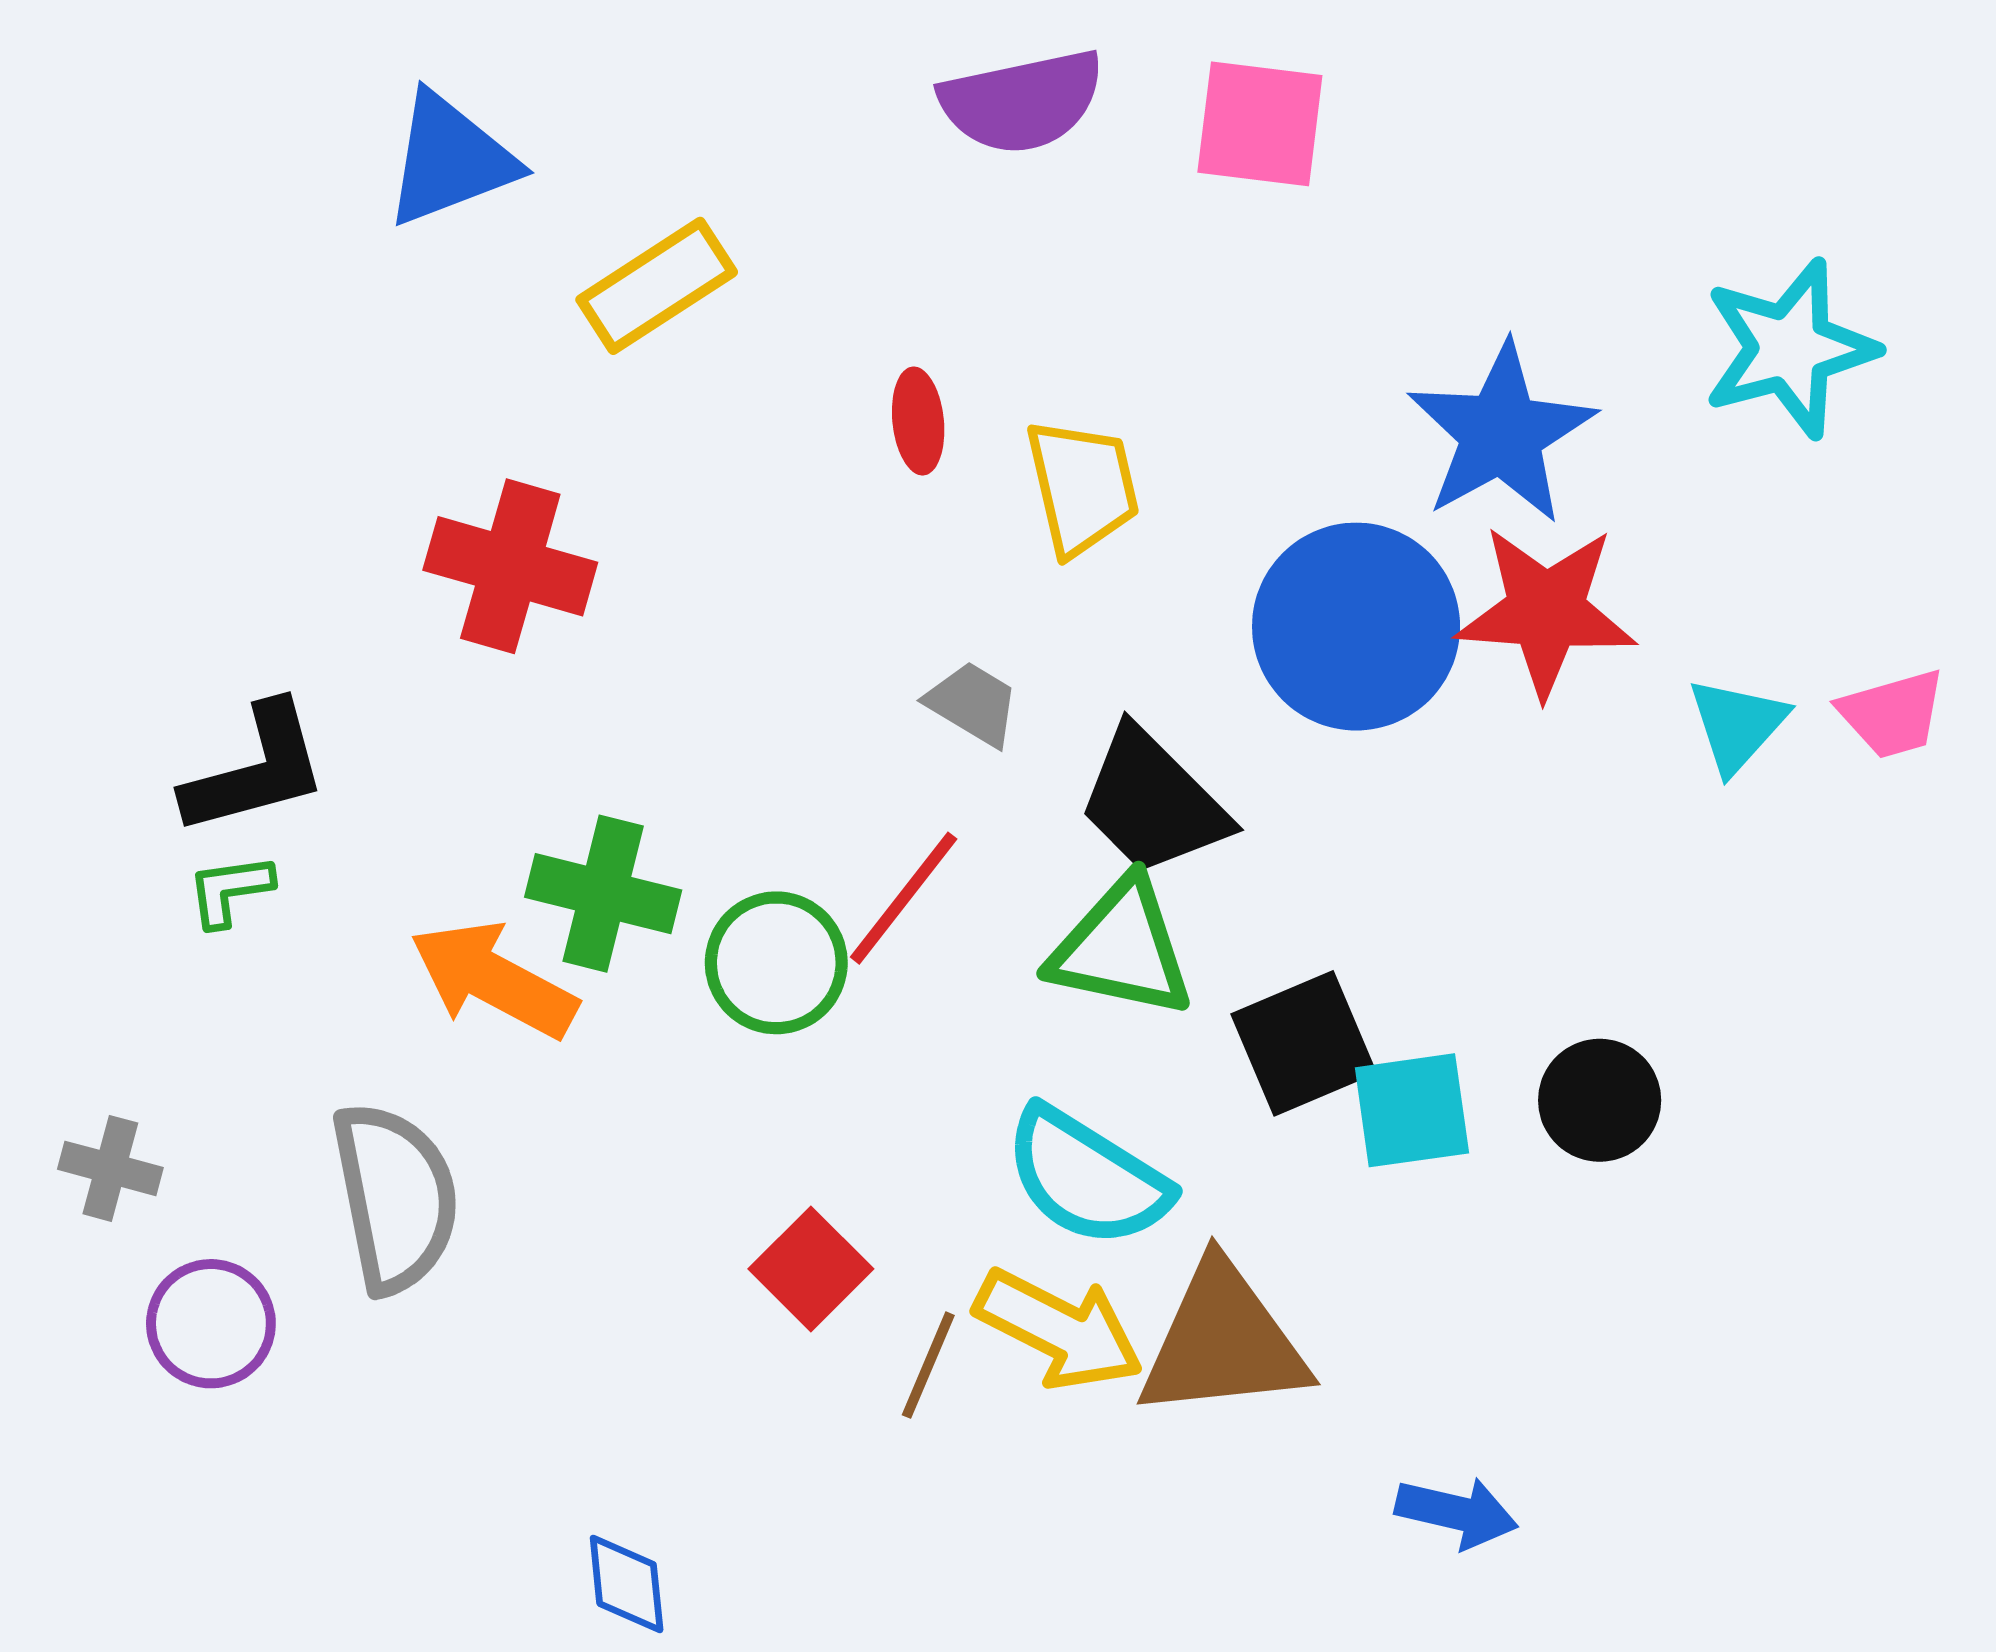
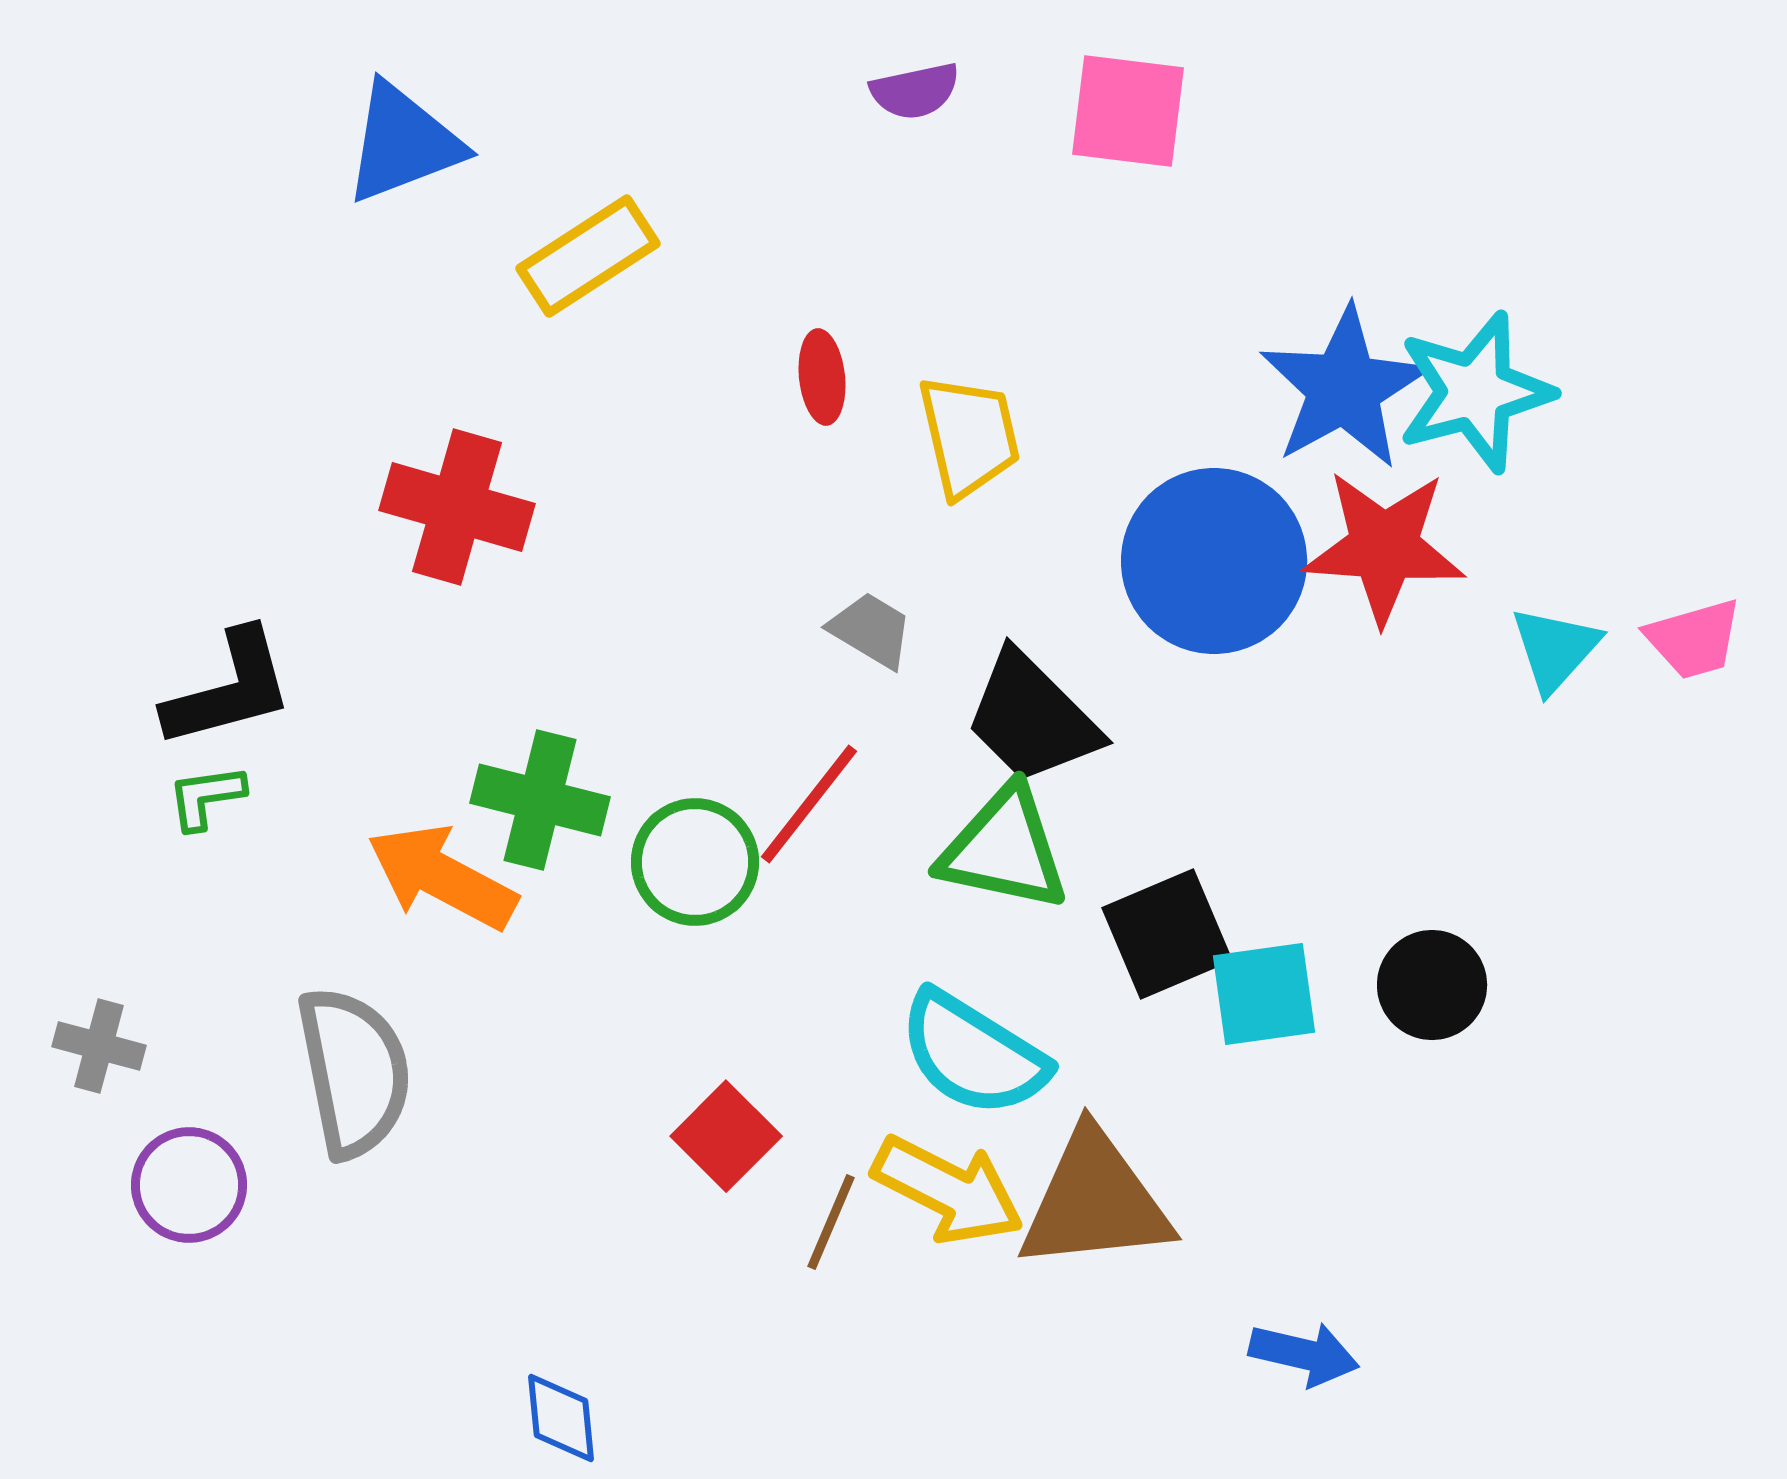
purple semicircle: (1022, 101) -> (915, 91), size x0.6
cyan star: (1790, 348) -> (1475, 392), moved

